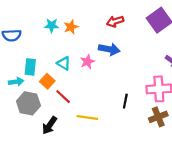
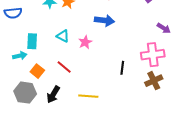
pink star: (87, 62) -> (85, 42), moved
orange square: (47, 81) -> (37, 71), moved
gray hexagon: (28, 103) -> (25, 93), moved
yellow line: (87, 118) -> (88, 96), moved

